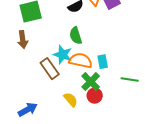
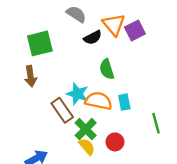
green semicircle: (76, 36) -> (107, 69), moved
green line: (130, 80) -> (156, 123), turned 66
green cross: (91, 82) -> (86, 129), moved

